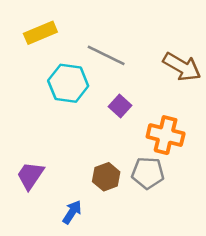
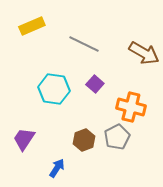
cyan hexagon: (68, 83) -> (54, 89), moved
gray pentagon: (148, 173) -> (117, 137), turned -30

